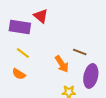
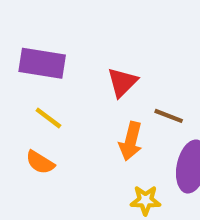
red triangle: (41, 16) -> (122, 82), moved, turned 35
orange arrow: (62, 64) -> (131, 141), turned 48

